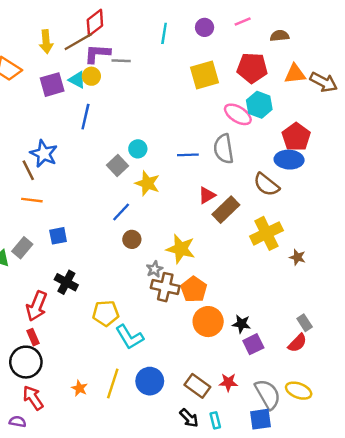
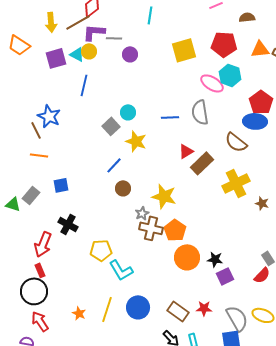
purple circle: (205, 27) -> (130, 54), moved

